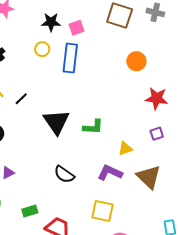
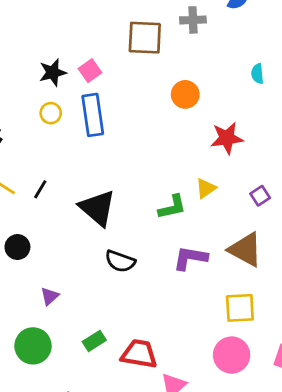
green L-shape: (93, 127) -> (172, 207), moved
purple square: (157, 134) -> (260, 196), moved
yellow triangle: (125, 149) -> (206, 188), moved
black semicircle: (64, 174) -> (120, 261), moved
yellow square: (103, 211) -> (240, 308), moved

